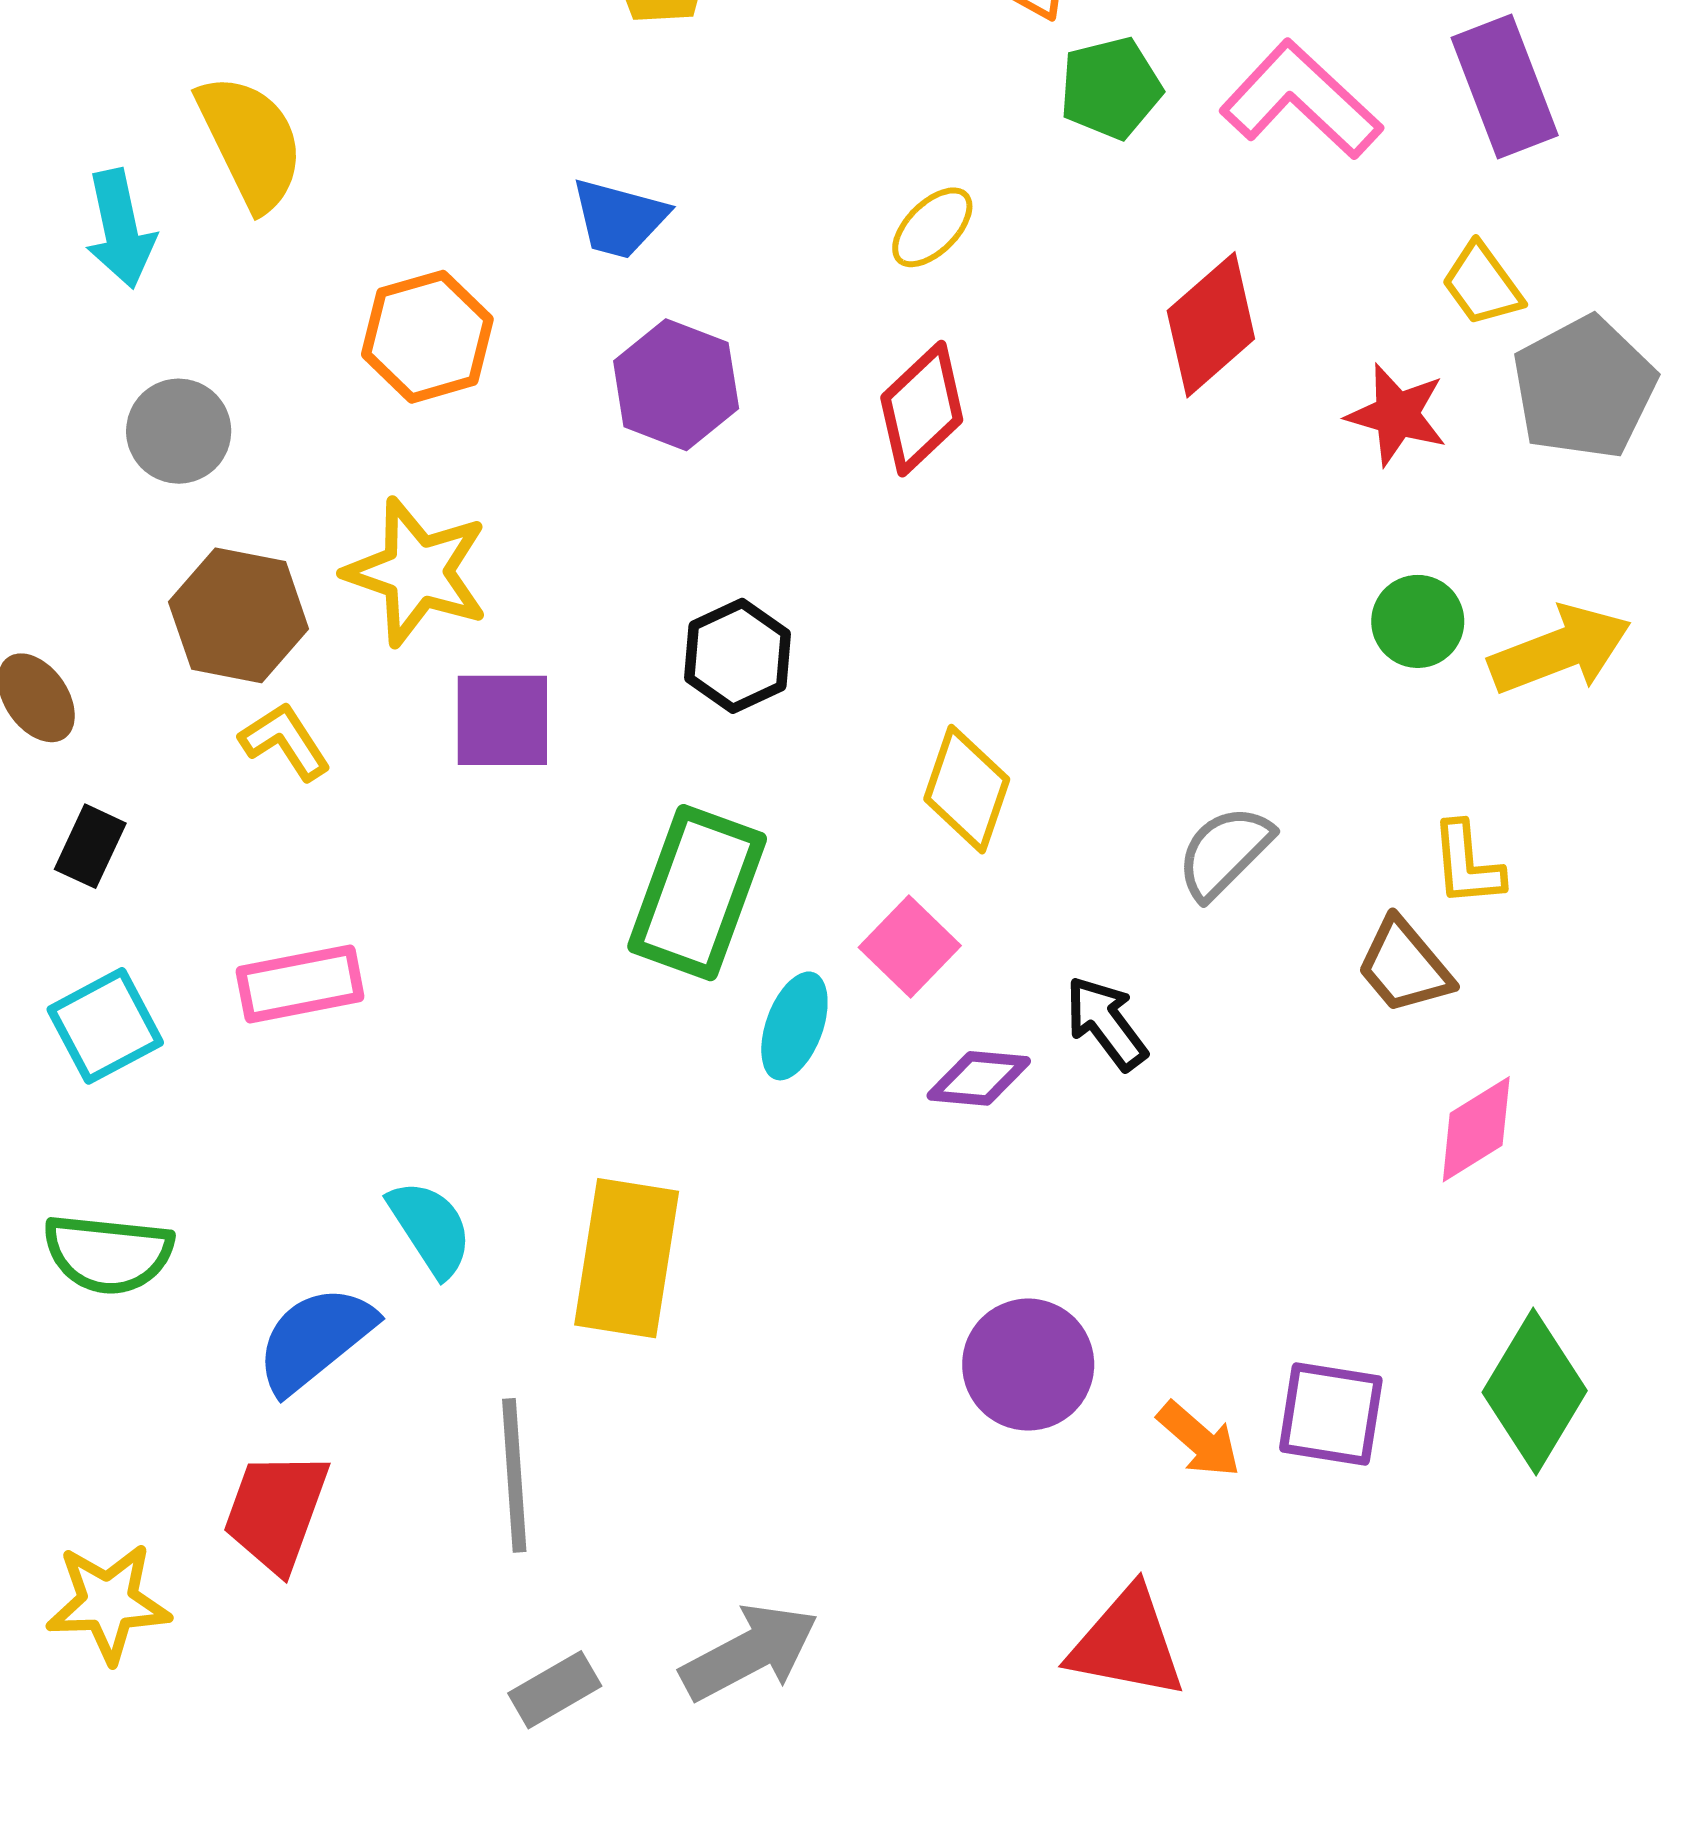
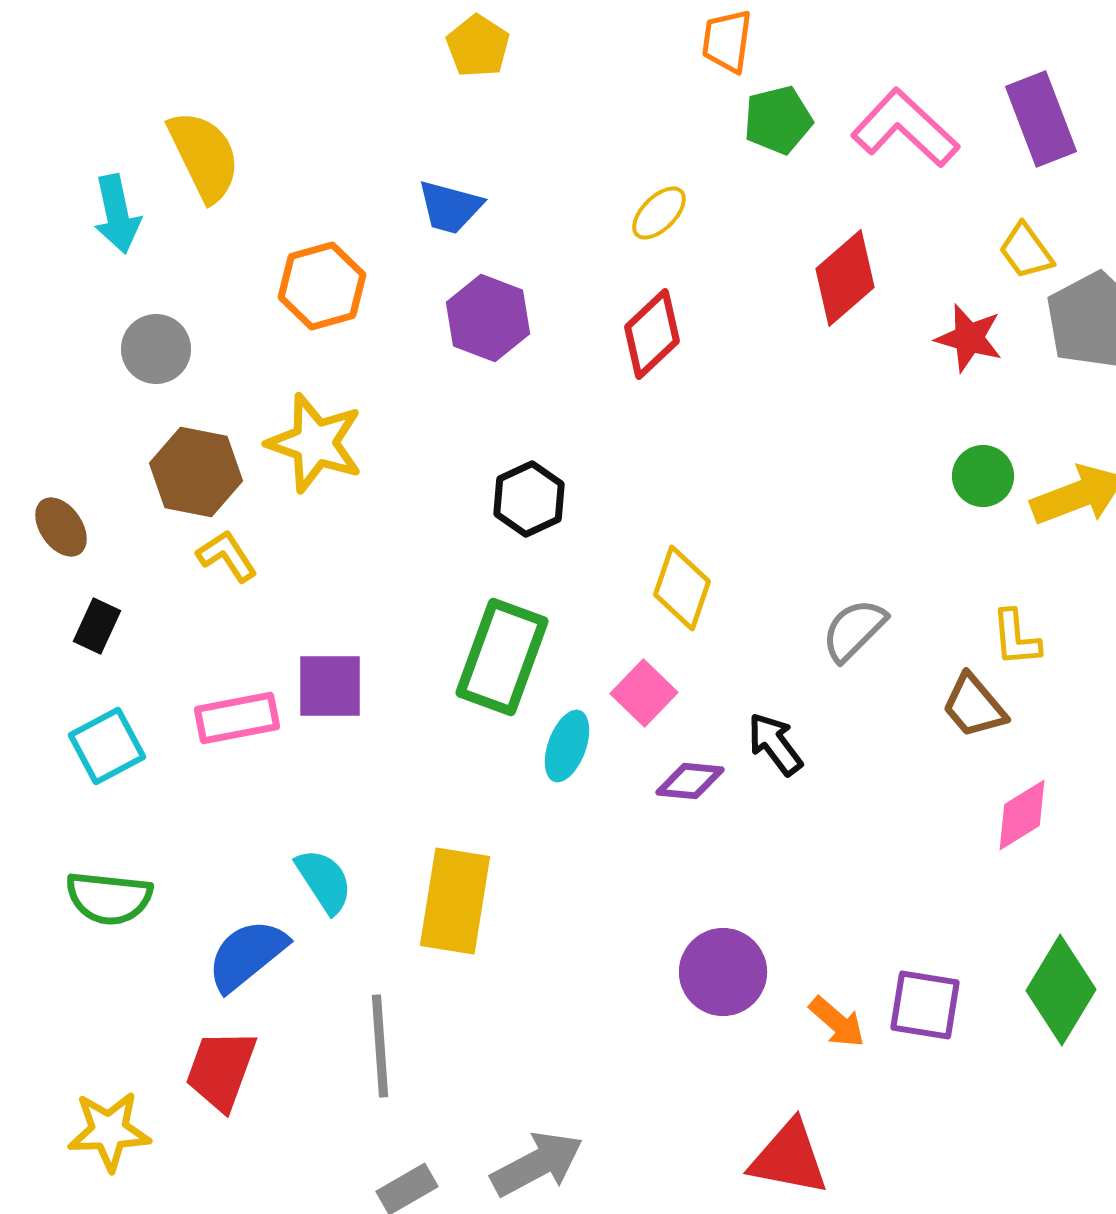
purple square: (502, 720) -> (330, 686), moved

